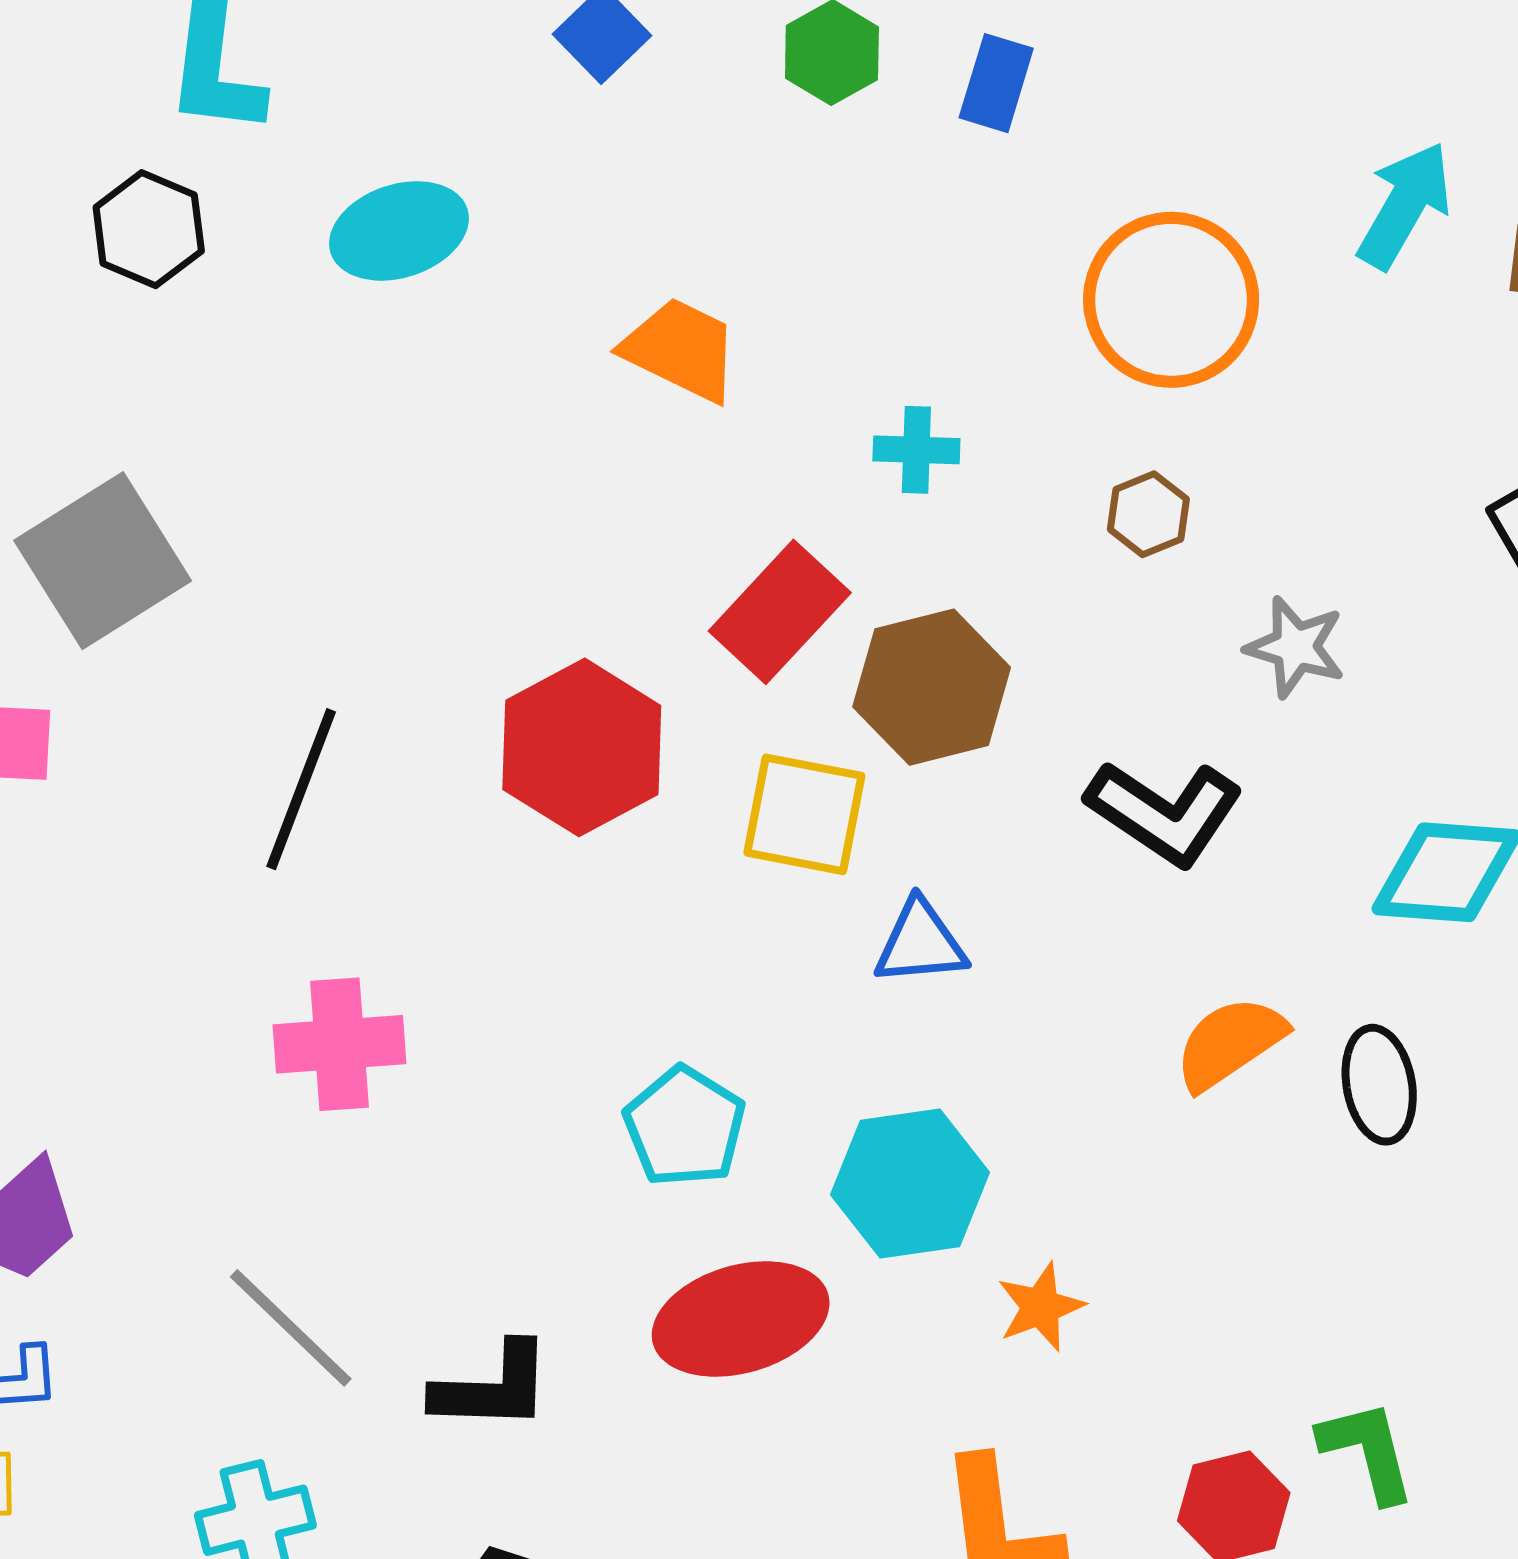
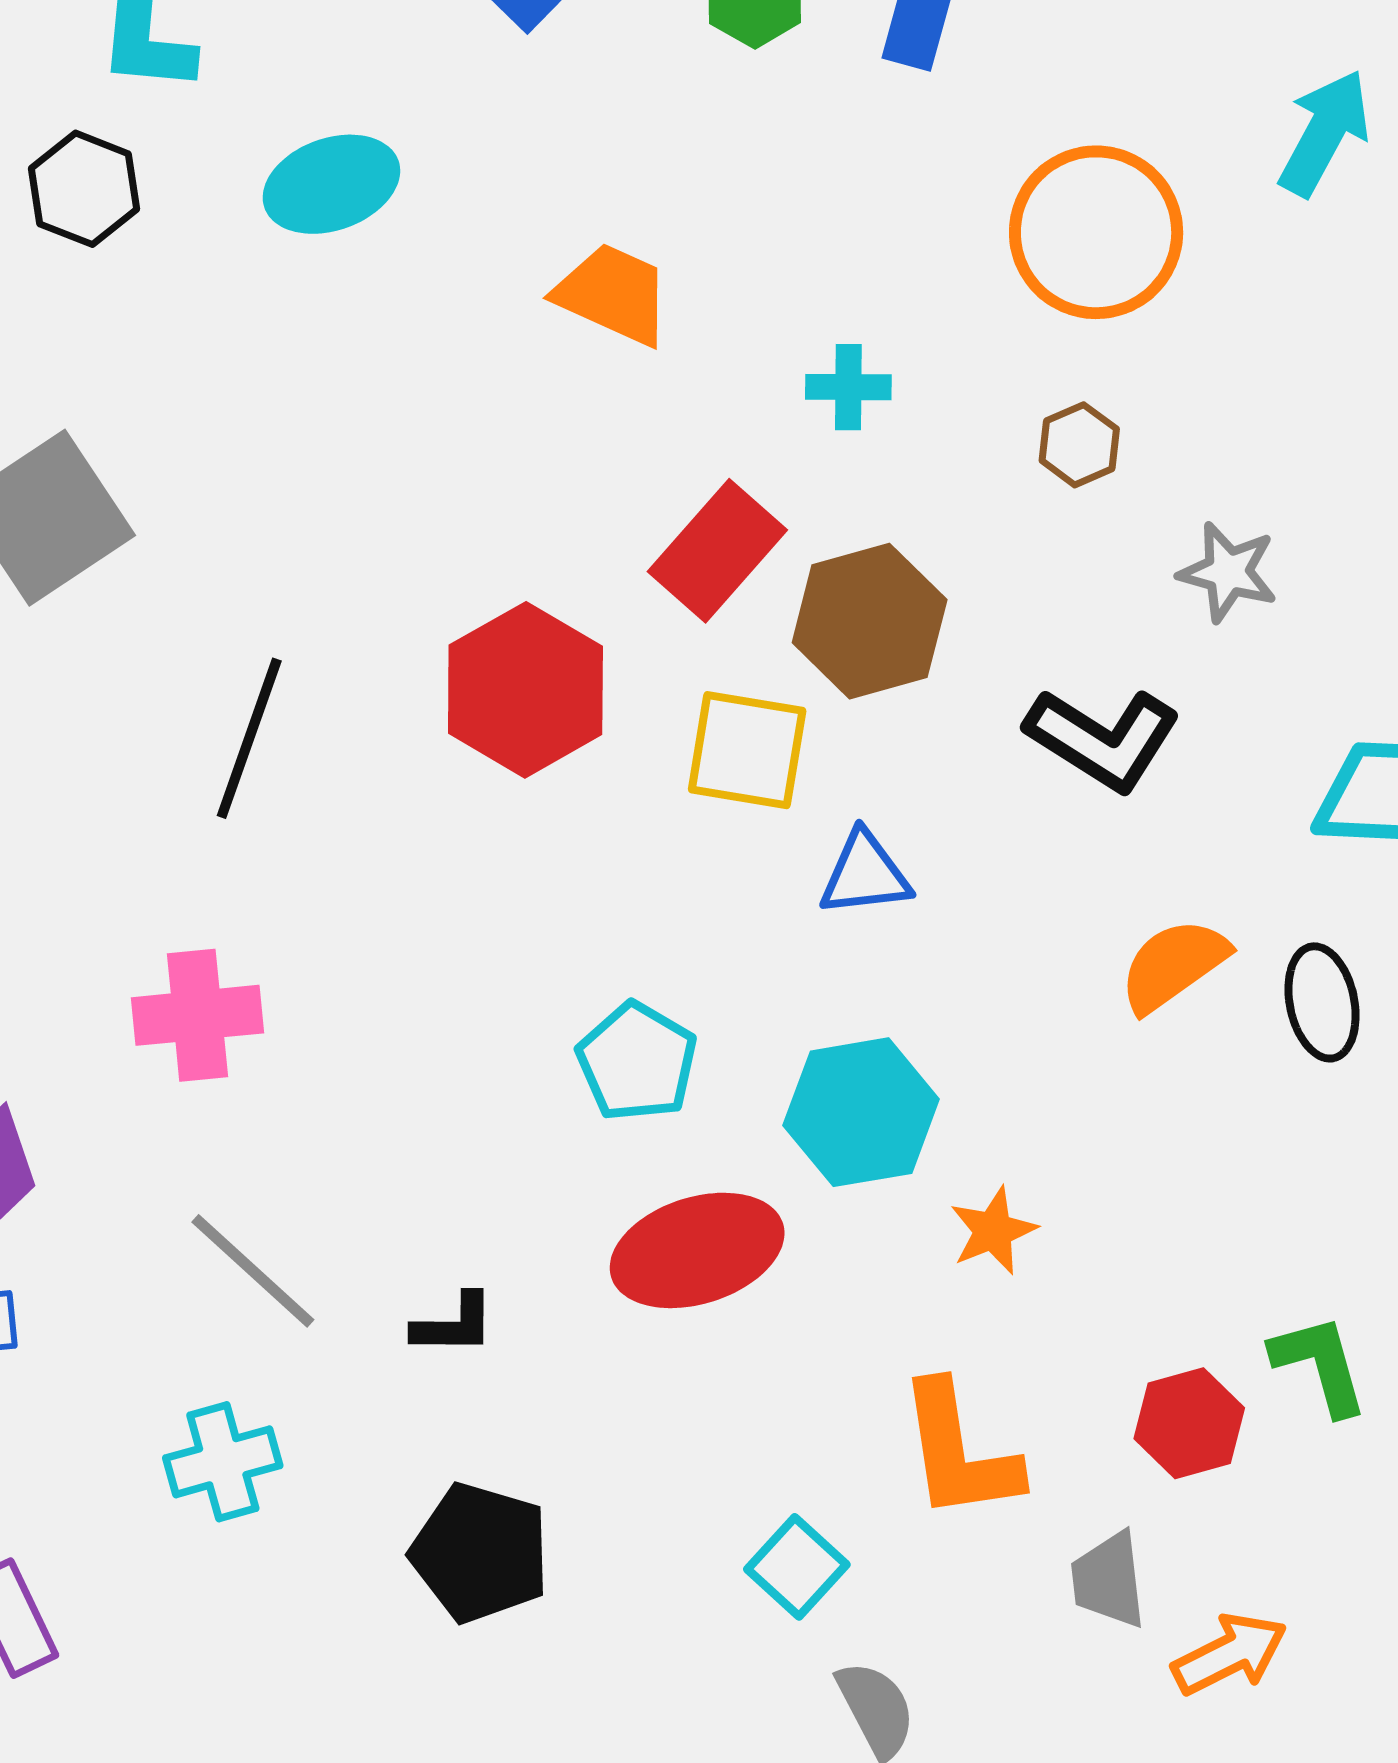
pink cross: (340, 1044) -> (197, 1015), moved
black L-shape: (493, 1387) -> (454, 1324), size x0.7

